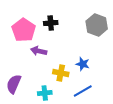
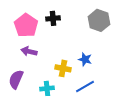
purple arrow: (39, 51) -> (29, 51), moved

